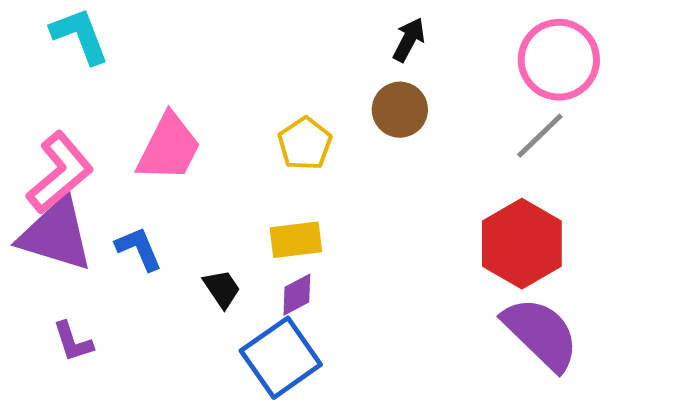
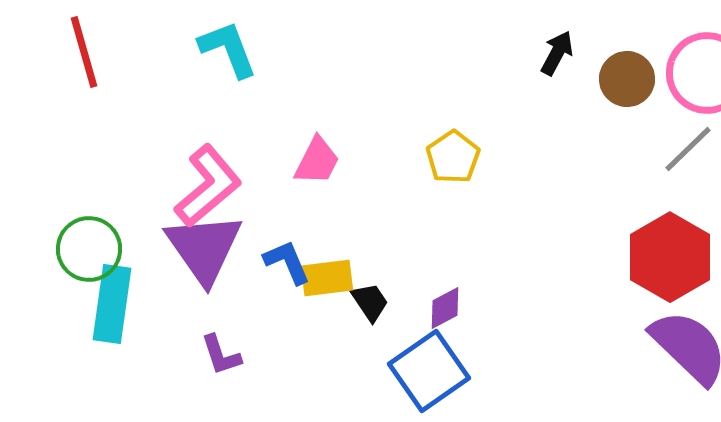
brown circle: (400, 110) -> (627, 79), moved
pink trapezoid: (169, 148) -> (317, 161), size x0.7
purple triangle: (56, 235) -> (204, 248), turned 38
yellow rectangle: (296, 240) -> (327, 278), moved

